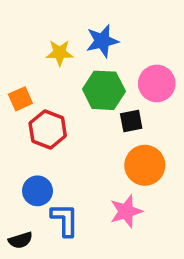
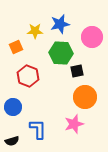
pink circle: (157, 83) -> (92, 37), moved
orange square: (20, 99) -> (16, 47), moved
blue circle: (37, 191) -> (13, 107), moved

